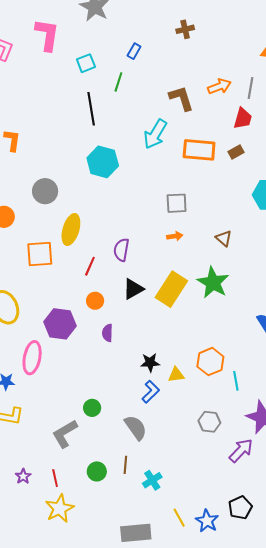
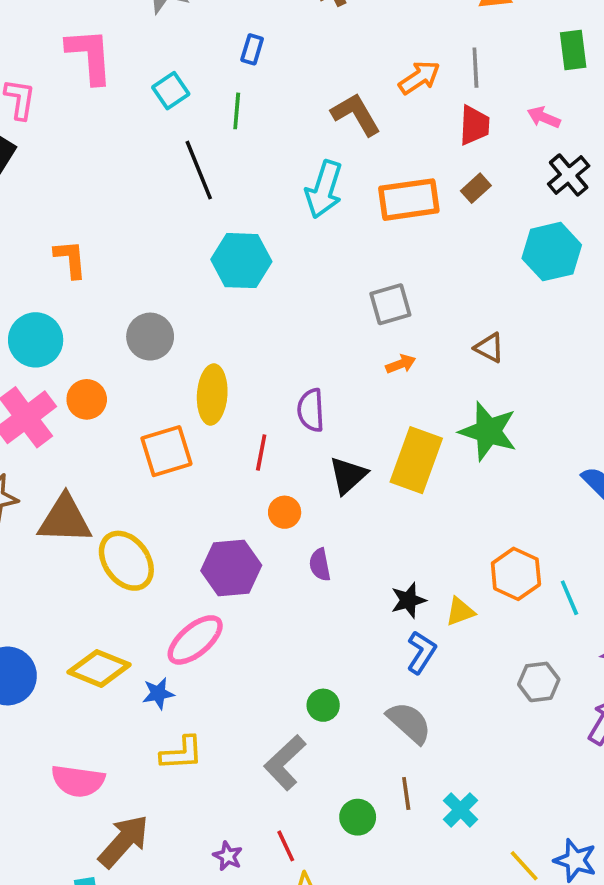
pink ellipse: (32, 358) -> (195, 640), turned 52

